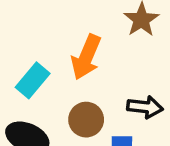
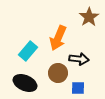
black arrow: (145, 107) -> (79, 59), moved

